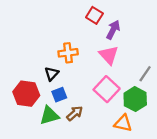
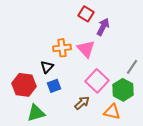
pink triangle: (109, 55) -> (86, 49), moved
brown arrow: (75, 113) -> (82, 103), moved
green triangle: (49, 116) -> (36, 113), moved

